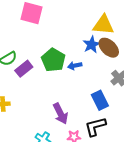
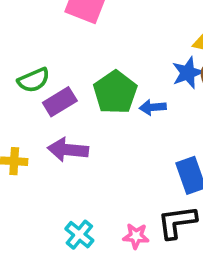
purple arrow: (61, 114) -> (68, 150), moved, turned 115

